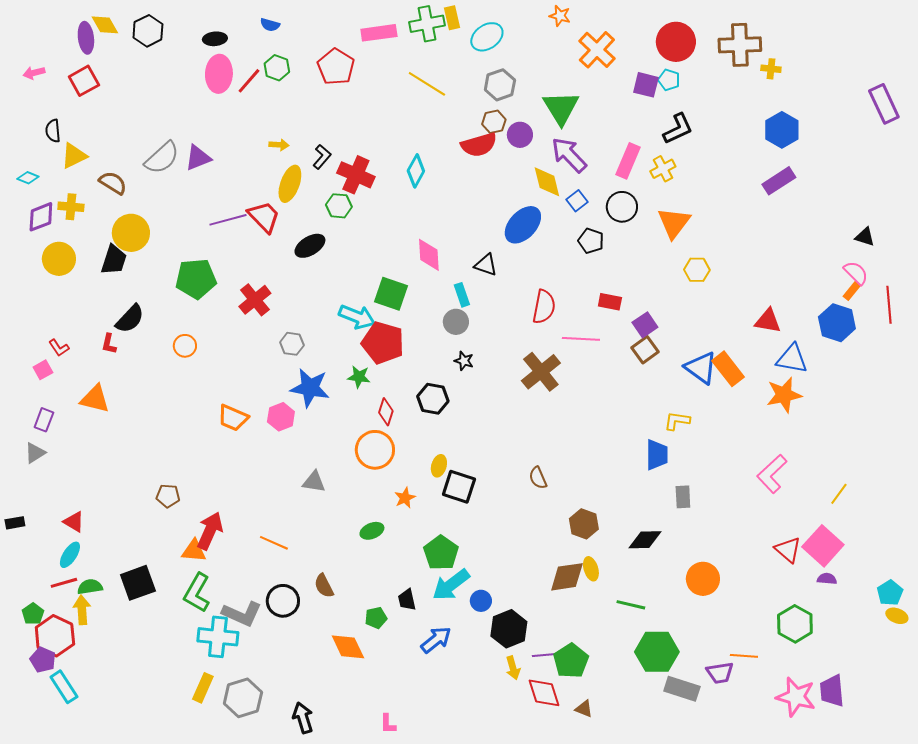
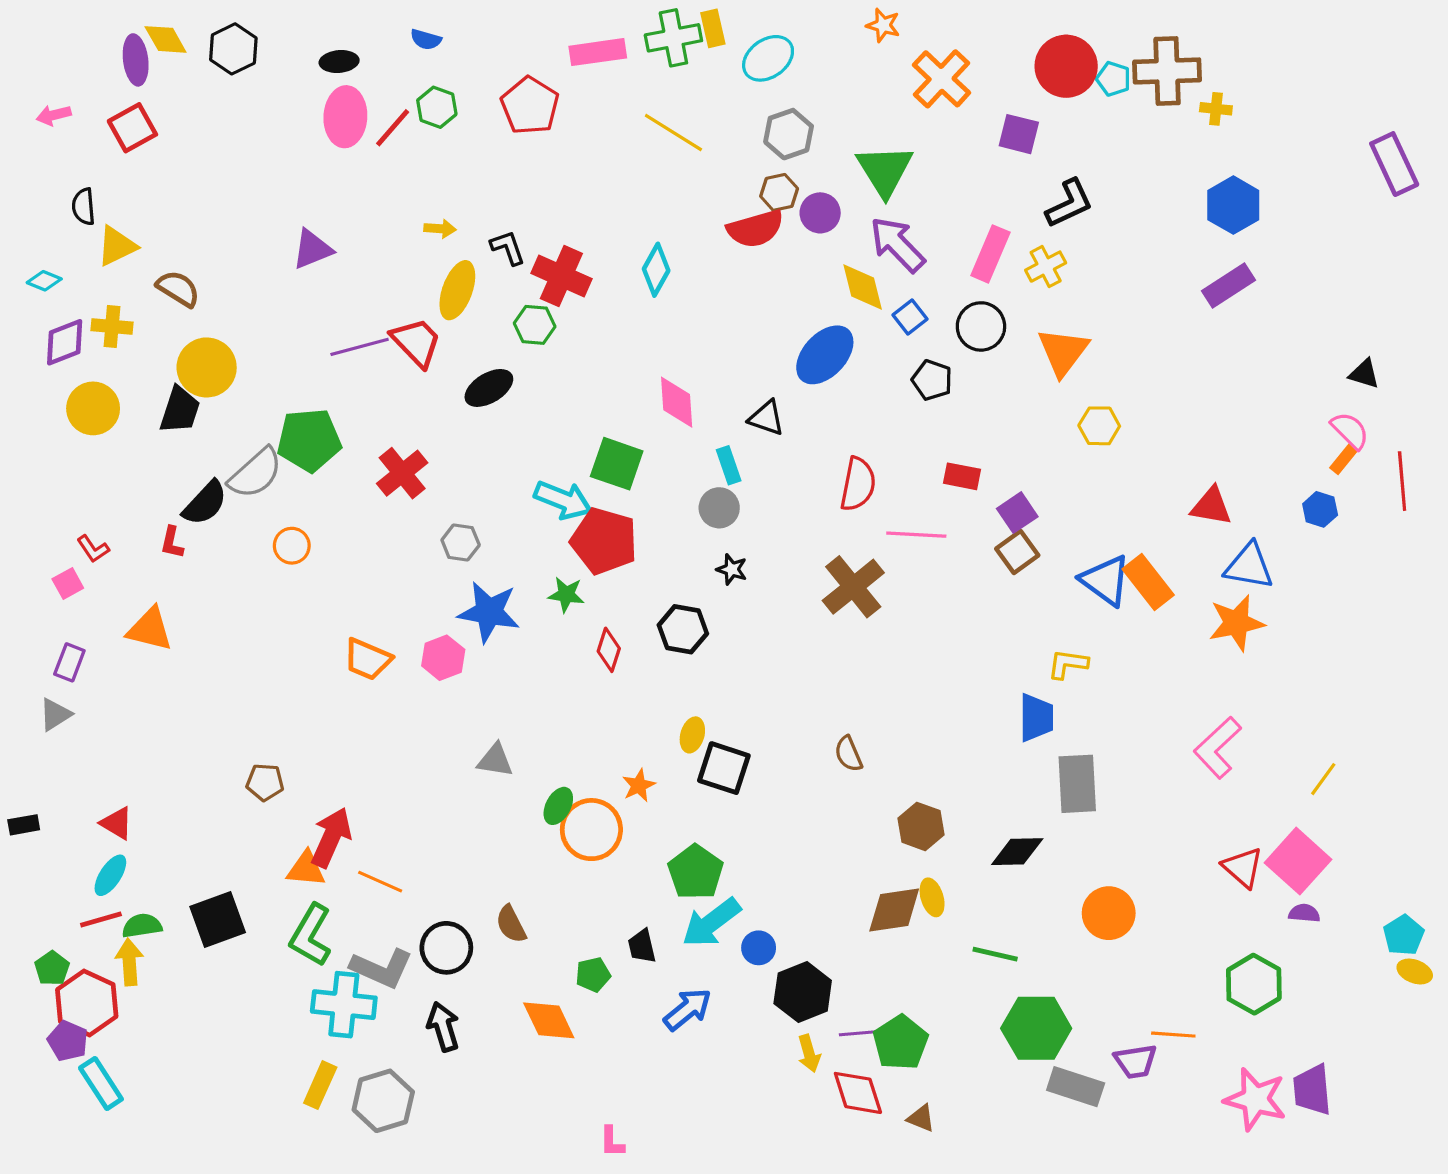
cyan pentagon: (669, 80) -> (1113, 79), moved
black L-shape: (322, 157) -> (508, 248), turned -60
gray semicircle: (162, 158) -> (255, 473), moved
blue hexagon: (837, 323) -> (1320, 509), size x0.6
orange circle: (375, 450) -> (591, 830), moved
gray rectangle: (683, 497) -> (1077, 784), size x1.6
green ellipse: (372, 531) -> (558, 806), moved, turned -40
orange line: (274, 543) -> (380, 882), moved
black arrow: (303, 718) -> (443, 1027), moved

